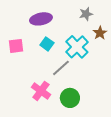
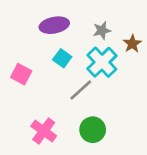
gray star: (86, 14) -> (102, 30), moved
pink square: (16, 46) -> (21, 74), moved, turned 35
pink cross: (41, 91) -> (44, 131), moved

